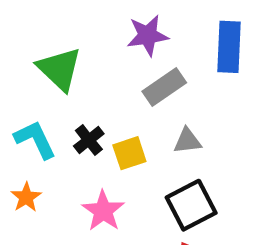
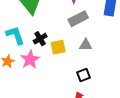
black square: (191, 205) -> (83, 75), size x0.6
pink star: (103, 211) -> (30, 59), moved

